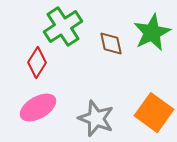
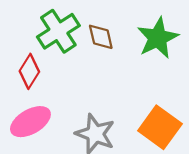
brown diamond: (111, 44) -> (101, 37), moved

